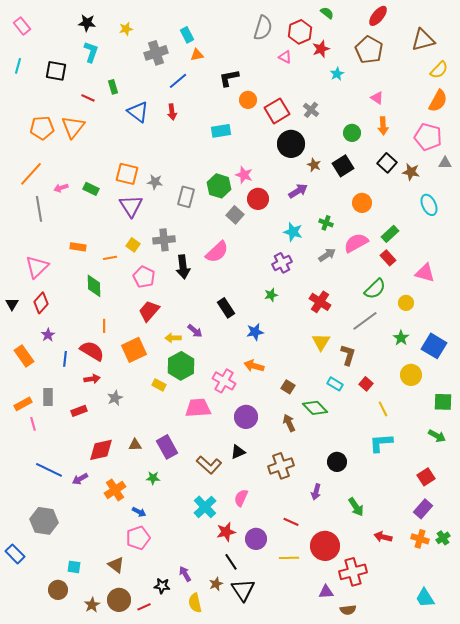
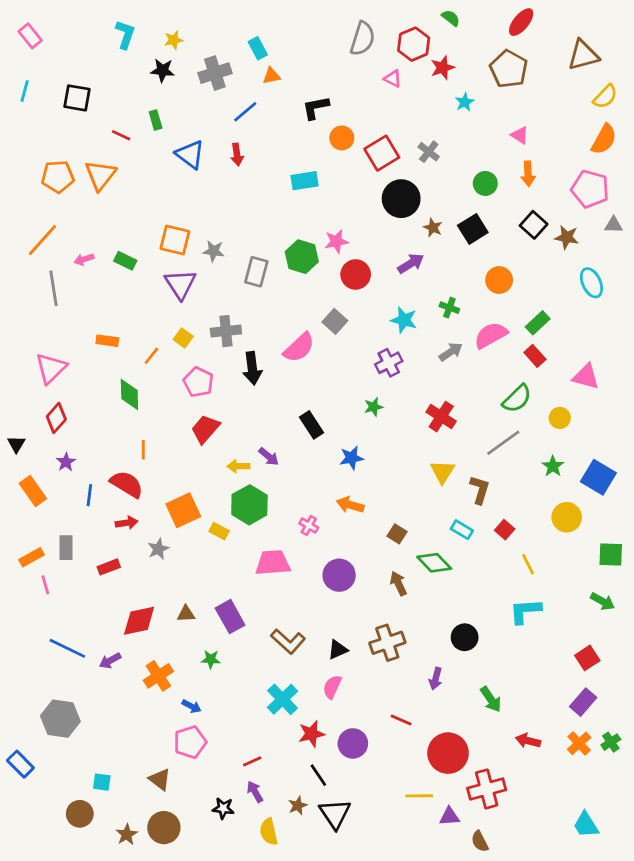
black star: (87, 23) -> (163, 70), moved
cyan L-shape: (91, 52) -> (125, 34), moved
pink star: (244, 175) -> (336, 241), turned -30
gray square: (235, 215) -> (335, 321), moved
orange line: (110, 258) -> (151, 356), turned -40
black triangle: (12, 304) -> (16, 444), moved
orange square: (134, 350) -> (183, 510), moved
pink cross: (224, 381) -> (309, 526), size x0.6
black triangle: (238, 452) -> (338, 650), moved
orange cross: (420, 539) -> (579, 743), turned 30
yellow line: (289, 558) -> (419, 796), moved
red line: (144, 607) -> (252, 761), moved
brown semicircle: (348, 610) -> (480, 841), turned 70

